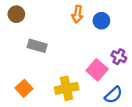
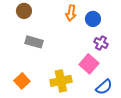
brown circle: (16, 14) -> (24, 11), moved
purple cross: (119, 57) -> (101, 43), moved

